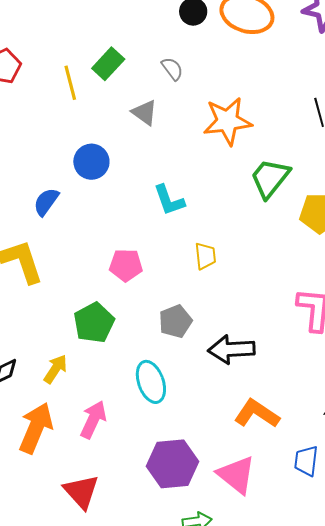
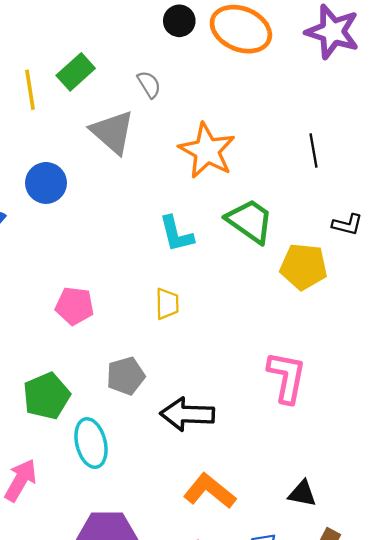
gray triangle: (145, 113) -> (113, 132), size x1.5
orange star: (227, 121) -> (207, 151), turned 30
green trapezoid: (270, 178) -> (250, 221), turned 81
cyan L-shape: (169, 200) -> (176, 234), moved
green pentagon: (94, 323) -> (46, 396), moved

